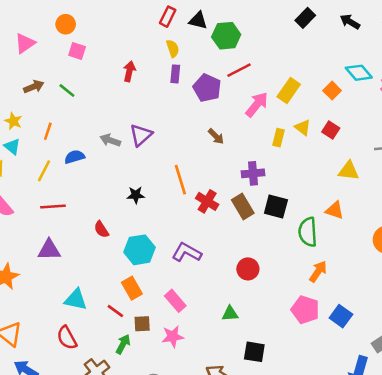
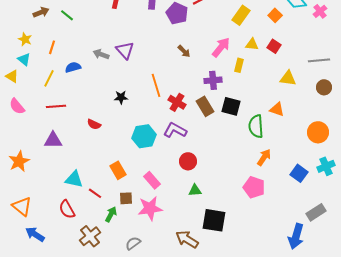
pink arrow: (257, 105) -> (221, 47), moved
yellow triangle: (303, 127) -> (252, 44), turned -32
purple triangle: (141, 135) -> (125, 50), turned -30
yellow rectangle: (278, 138) -> (239, 65), moved
red semicircle: (101, 229) -> (94, 124), turned -32
cyan hexagon: (140, 250) -> (144, 136), moved
purple L-shape: (187, 252) -> (175, 130), moved
red circle: (248, 269) -> (188, 161), moved
red line: (115, 311) -> (95, 193), moved
blue square: (341, 316) -> (299, 173), moved
pink star: (173, 337) -> (150, 208), size x1.4
black square: (254, 352) -> (214, 220), size x1.4

